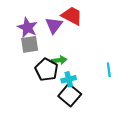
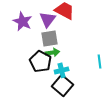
gray square: (30, 44) -> (50, 38), moved

